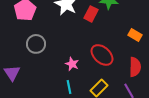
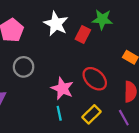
pink star: (72, 64) -> (62, 88), size x1.5

